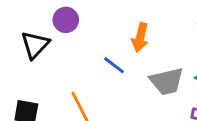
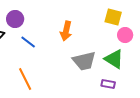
blue line: (114, 65) -> (28, 42), moved

